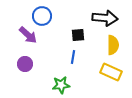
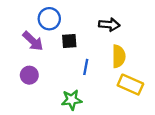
black arrow: (105, 18) -> (109, 25), moved, size x0.7
black square: (78, 35) -> (69, 41), moved
yellow semicircle: (113, 45) -> (119, 56), moved

